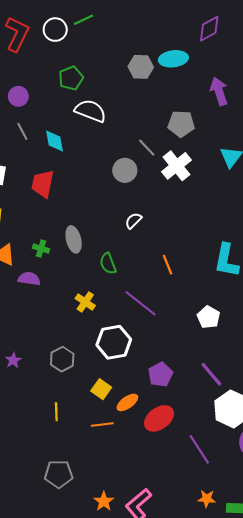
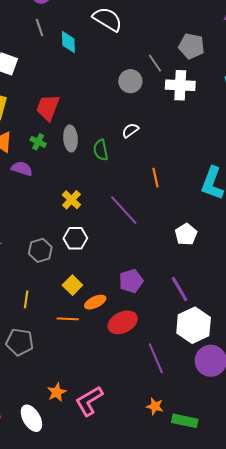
white cross: (177, 166) -> (180, 85), turned 32
red trapezoid: (43, 184) -> (48, 108), moved
green semicircle: (108, 263) -> (101, 150), moved
white hexagon: (114, 342) -> (75, 238), moved, size x0.7
gray pentagon: (59, 474) -> (20, 342), moved

